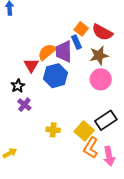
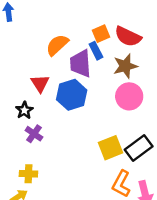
orange square: (81, 29) -> (101, 34), turned 32
orange semicircle: (47, 52) -> (57, 45), moved
yellow cross: (53, 130) -> (28, 174), moved
yellow square: (84, 131) -> (111, 148), moved, turned 30

